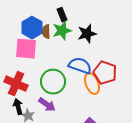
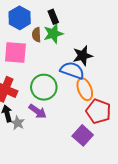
blue hexagon: (32, 28) -> (20, 18), moved
black star: (87, 34) -> (83, 56), moved
red pentagon: (105, 73) -> (98, 111), moved

